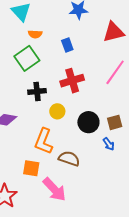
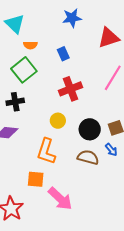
black cross: (37, 91) -> (15, 102), moved
brown semicircle: (69, 159) -> (88, 157), moved

